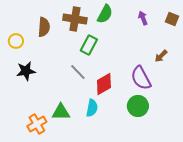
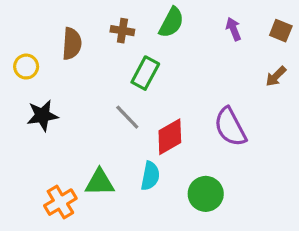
brown cross: (75, 19) -> (122, 31), size x0.6
brown arrow: (161, 56) -> (276, 76), moved
green circle: (138, 106) -> (206, 194), moved

